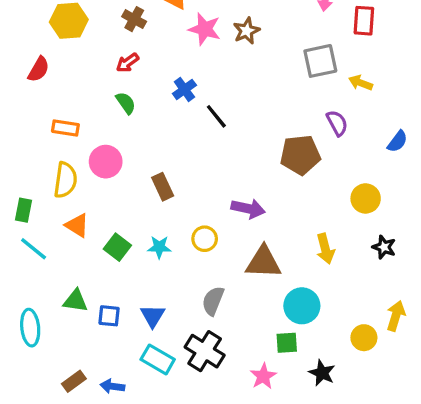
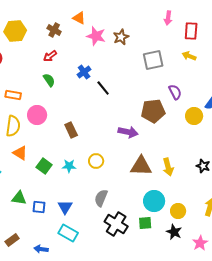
gray square: (320, 61) -> (153, 60), moved
yellow arrow: (361, 83) -> (189, 56), moved
yellow circle: (366, 198) -> (194, 116), moved
purple arrow: (248, 209) -> (128, 132), moved
brown triangle: (263, 262) -> (141, 166), moved
yellow circle: (364, 338) -> (178, 211), moved
black cross: (205, 351) -> (116, 224), moved
black star: (322, 373) -> (174, 232), moved
pink star: (263, 376) -> (200, 243), moved
brown rectangle: (74, 381) -> (12, 240), moved

